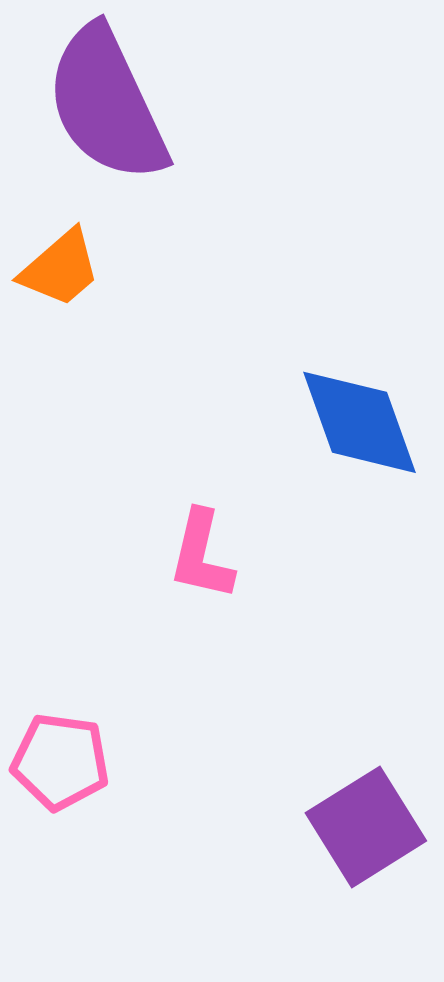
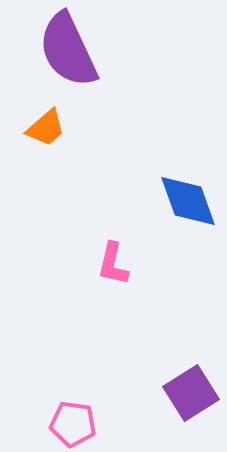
pink pentagon: (60, 762) -> (73, 424), moved

